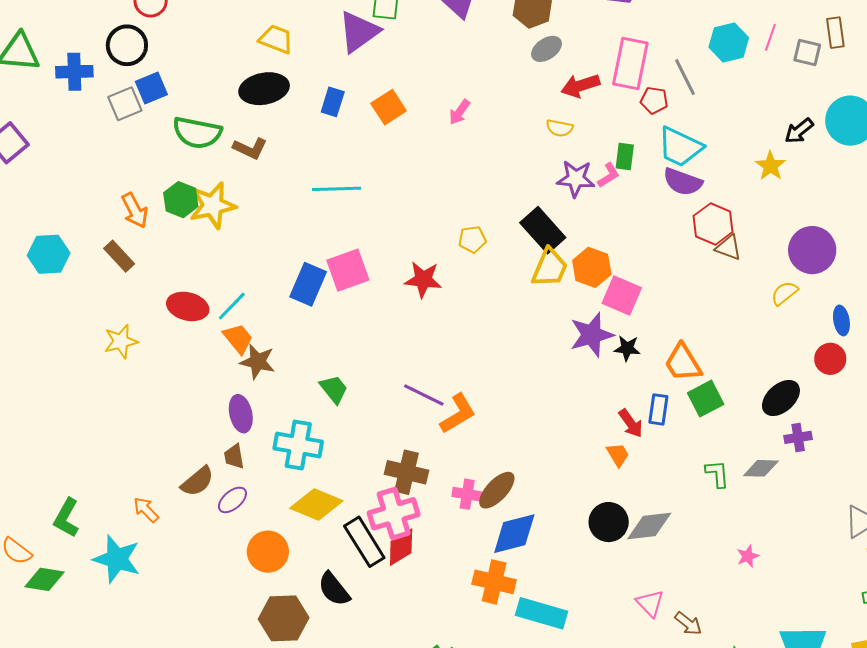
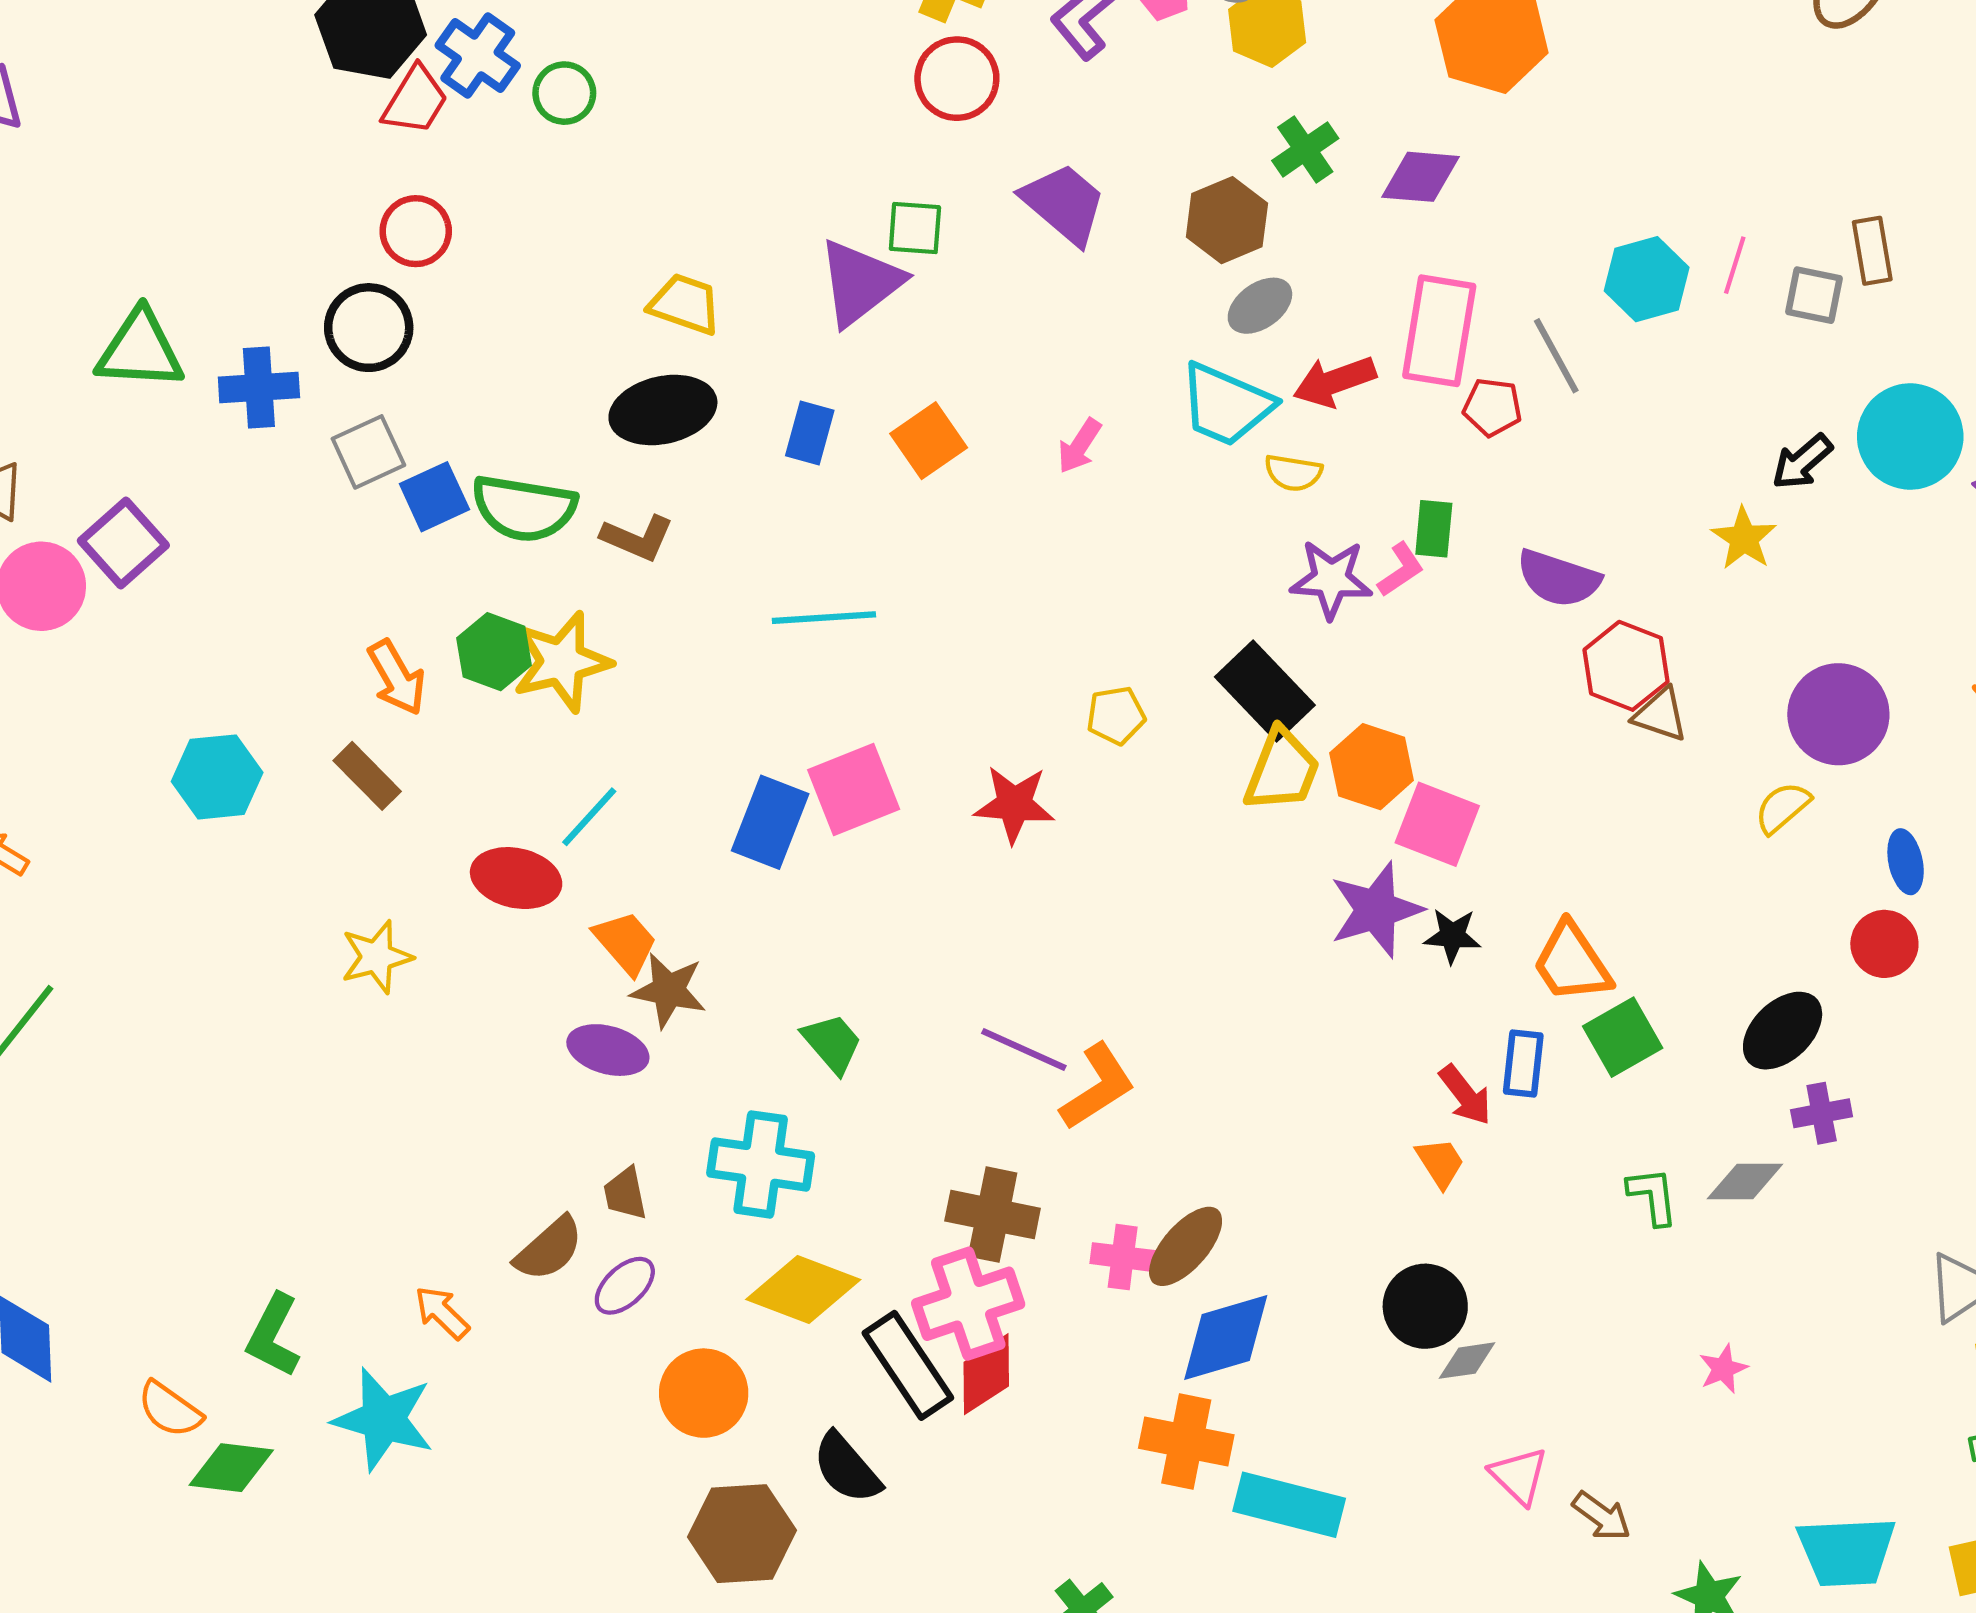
blue square: (151, 88) -> (434, 497), moved
cyan trapezoid: (680, 147) -> (1226, 405), moved
cyan line: (232, 306) -> (589, 817), moved
purple ellipse: (241, 414) -> (608, 1050), moved, turned -60
gray diamond: (649, 526) -> (1467, 1361), moved, size x0.6

